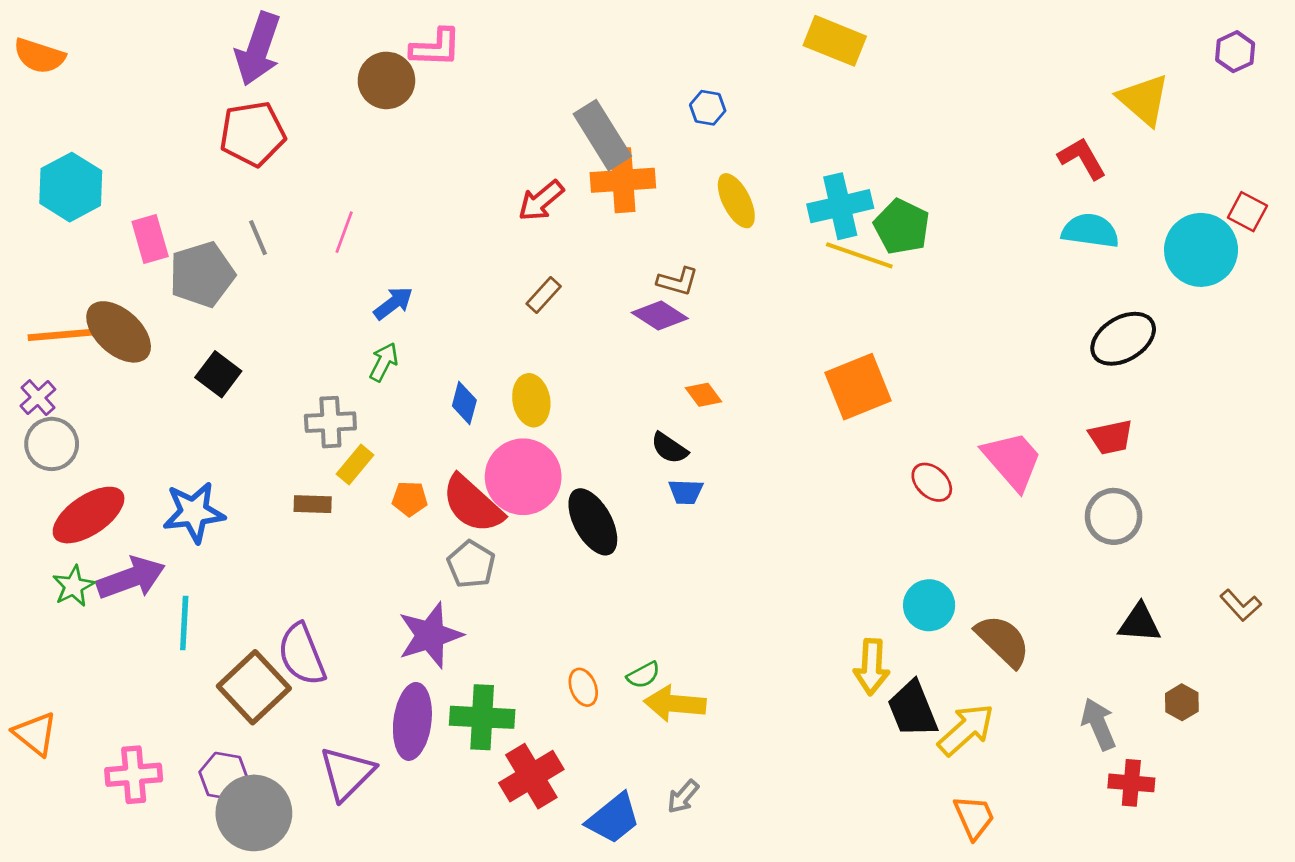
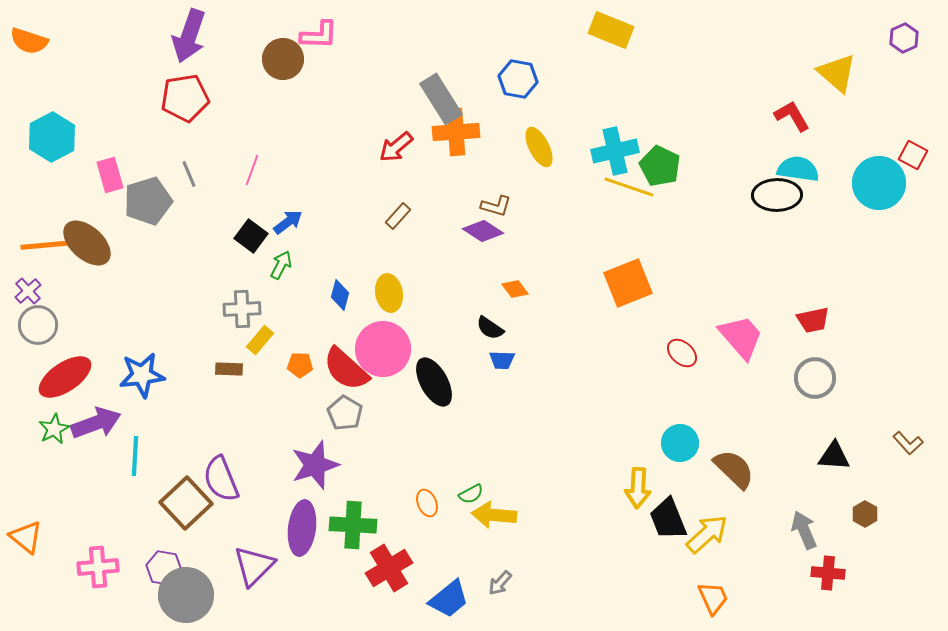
blue hexagon: (708, 108) -> (518, 79), size x1.5
black ellipse: (1123, 339) -> (777, 195), moved, turned 30
black square: (218, 374) -> (251, 236), moved

